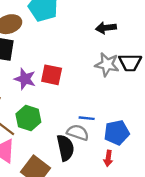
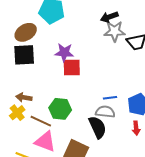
gray star: (107, 64) -> (115, 31), moved
purple star: (25, 79) -> (64, 52), moved

